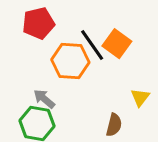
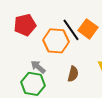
red pentagon: (38, 23) -> (25, 25), moved
brown semicircle: (114, 125) -> (73, 74), moved

